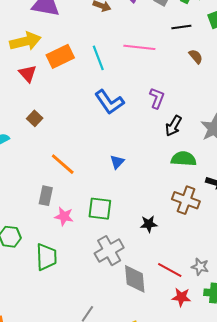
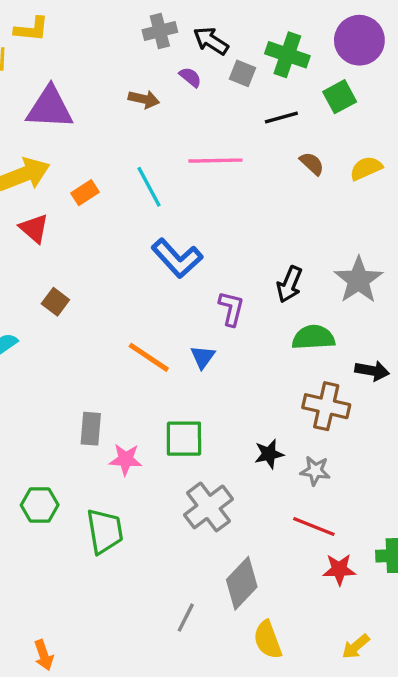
orange rectangle: (60, 56) -> (85, 193), size x0.6
purple L-shape: (157, 98) -> (231, 309), moved
orange line: (63, 164) -> (149, 357), moved
gray star: (200, 267) -> (315, 471), moved
gray diamond: (135, 279) -> (242, 583), moved, turned 56

